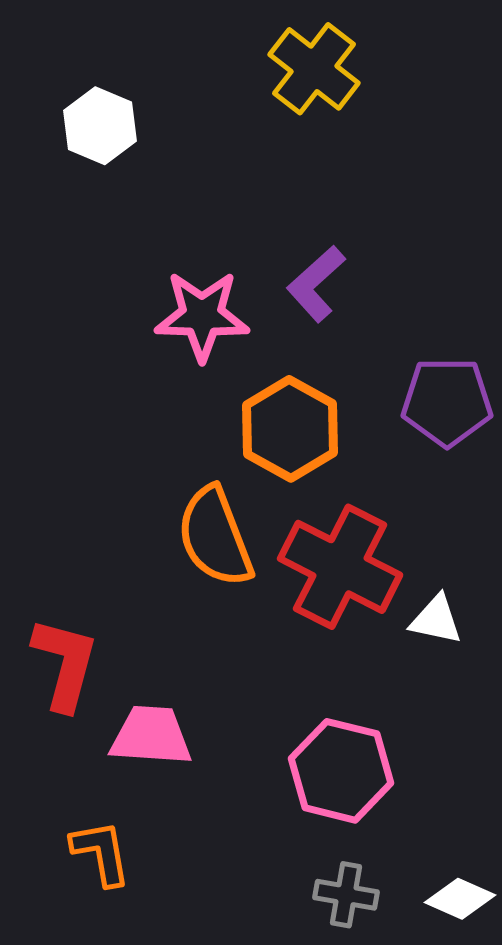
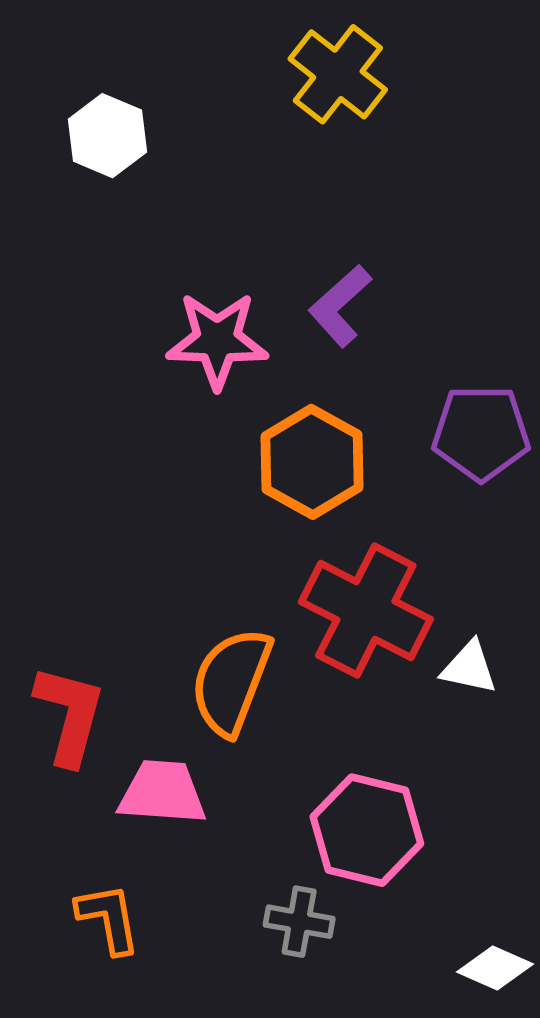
orange semicircle: (215, 537) -> (231, 682), moved, turned 42
gray cross: (346, 895) -> (299, 922), moved

